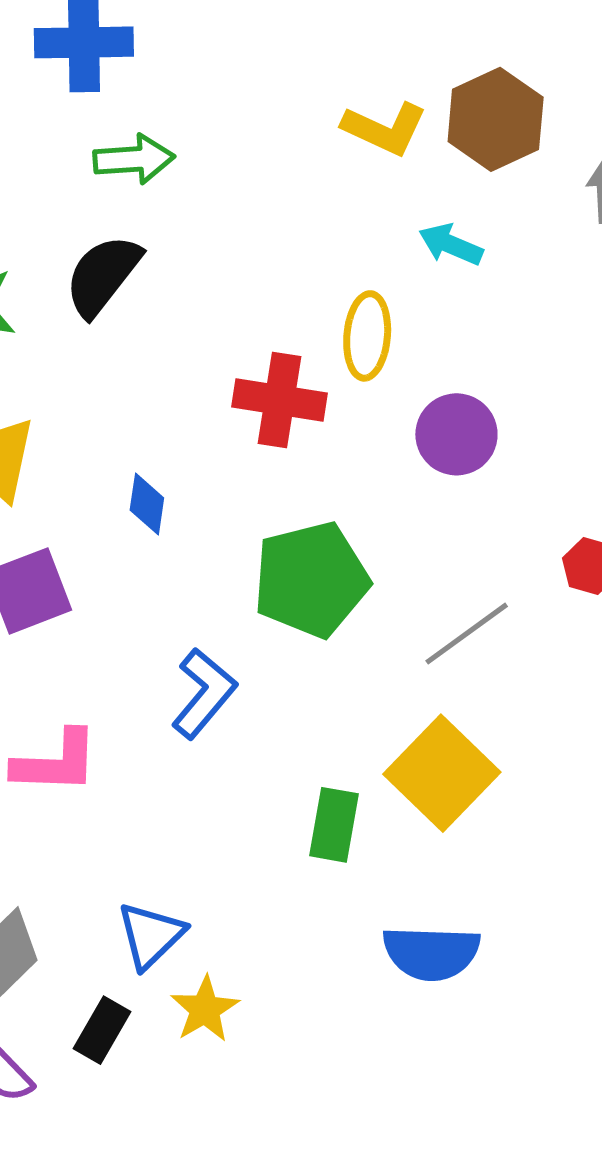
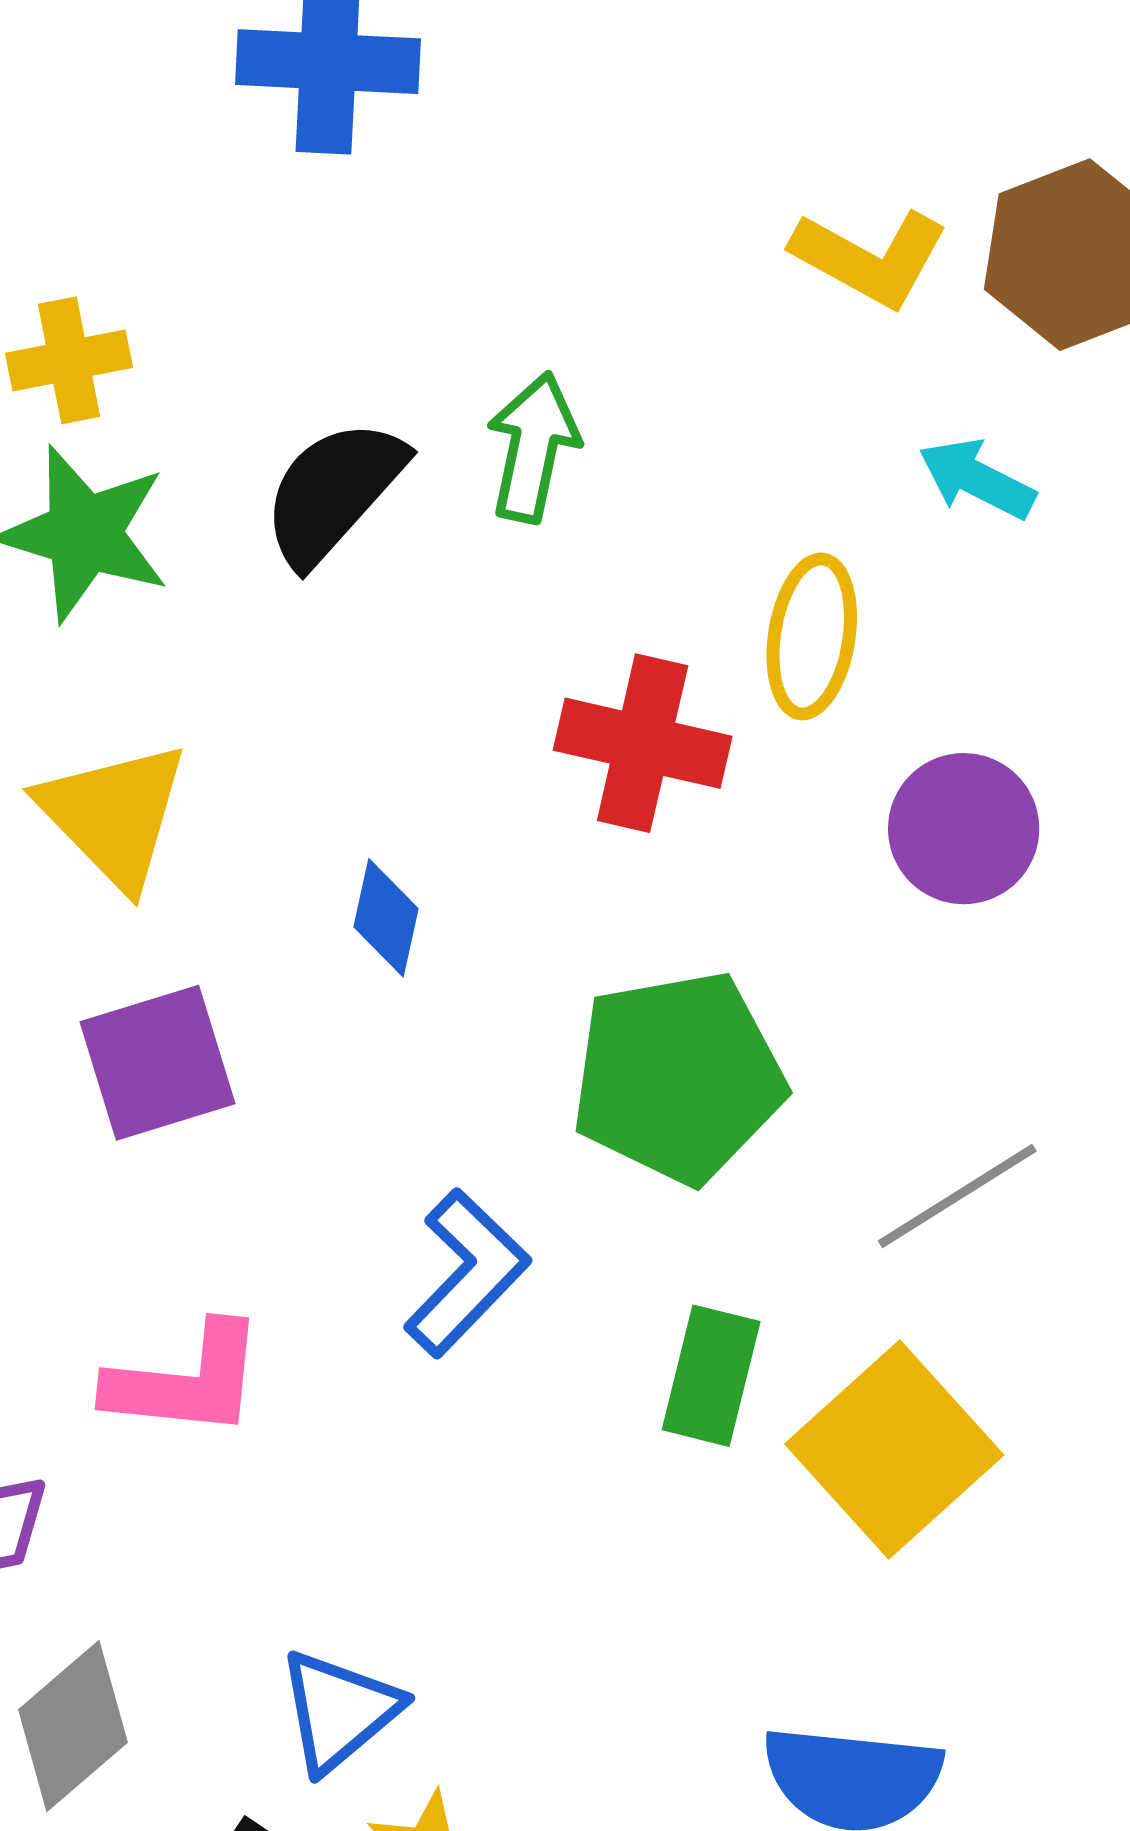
green arrow: (134, 159) -> (533, 447), moved, turned -78
green rectangle: (334, 825) -> (711, 1376), moved

